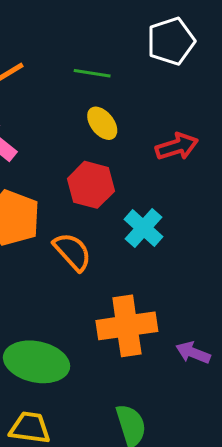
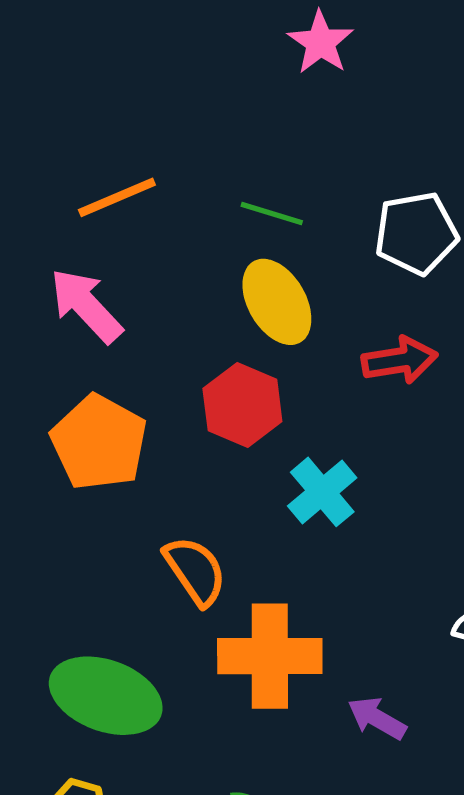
white pentagon: (171, 41) -> (416, 233), moved
yellow ellipse: (102, 123) -> (277, 302), size x1.4
orange semicircle: (72, 252) -> (195, 571), moved

